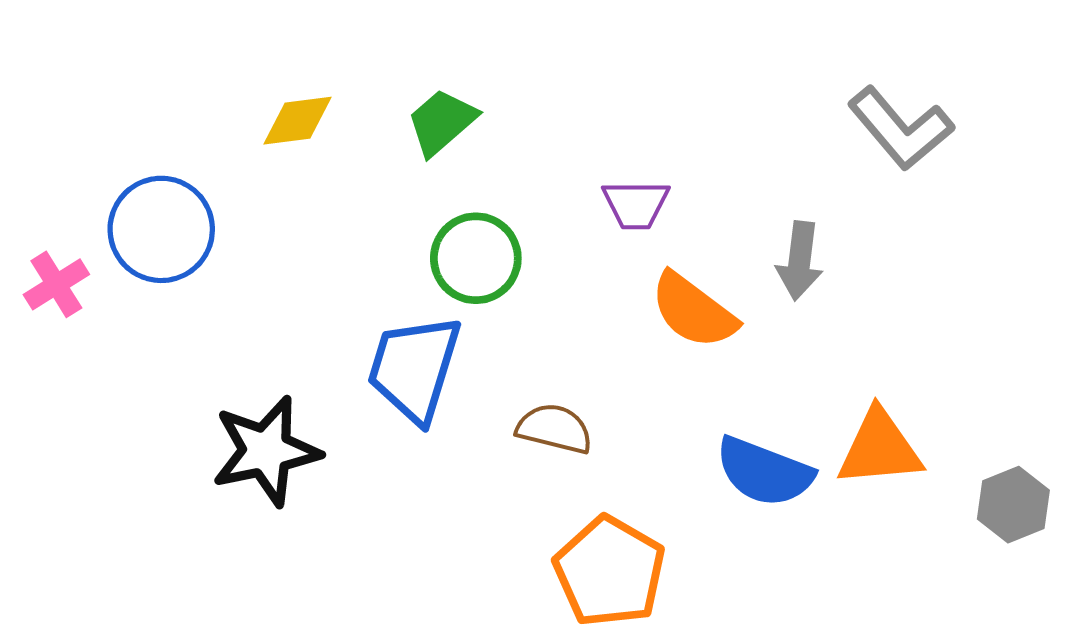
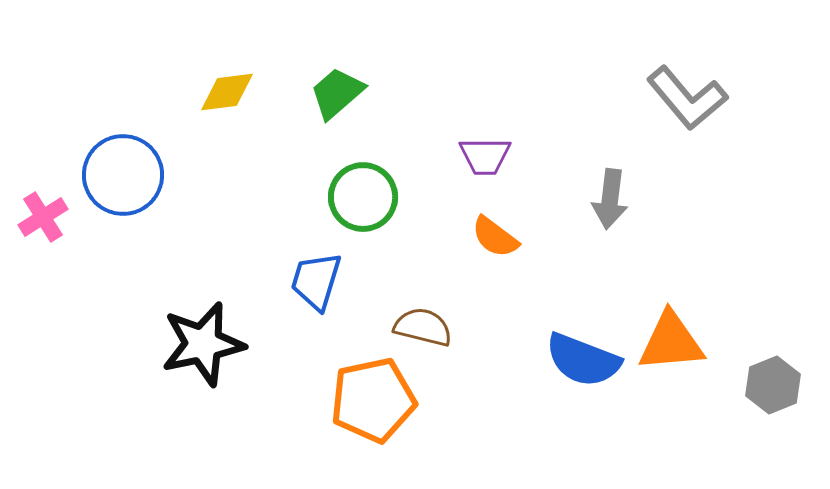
orange semicircle: (693, 311) -> (495, 237), moved, size x0.7
blue trapezoid: (414, 368) -> (316, 281), size x0.7
orange pentagon: (610, 572) -> (373, 400), moved, turned 30

